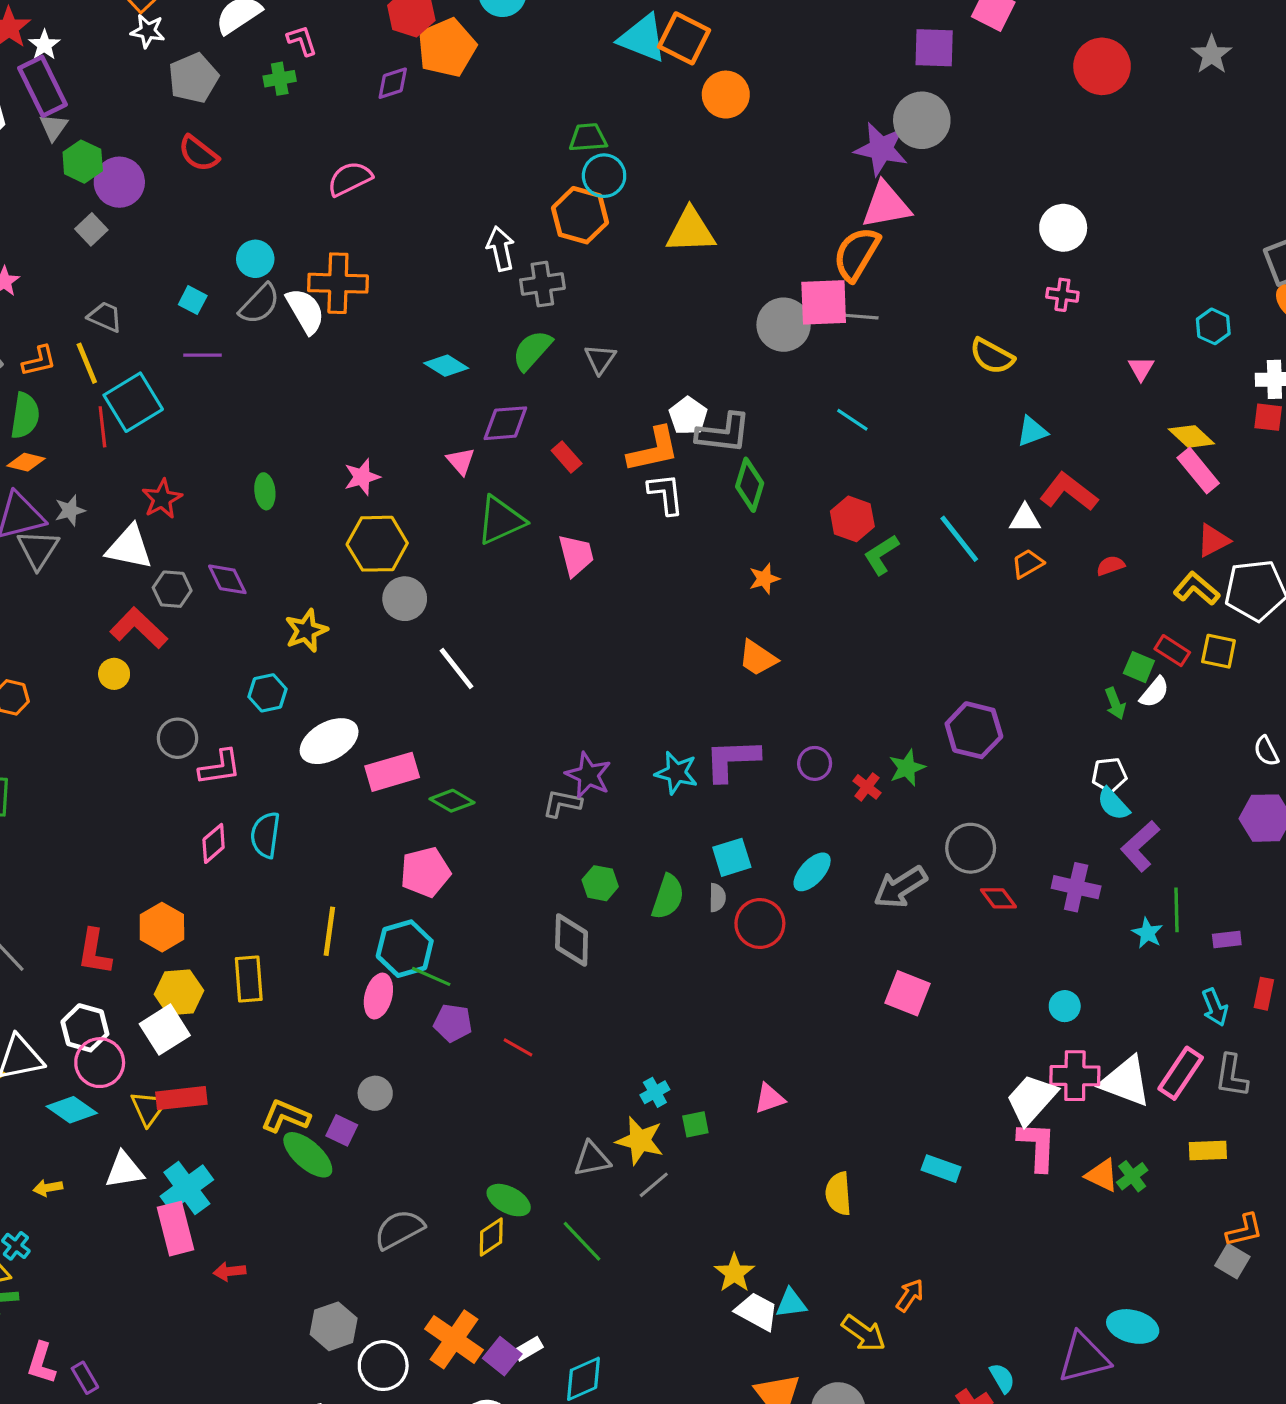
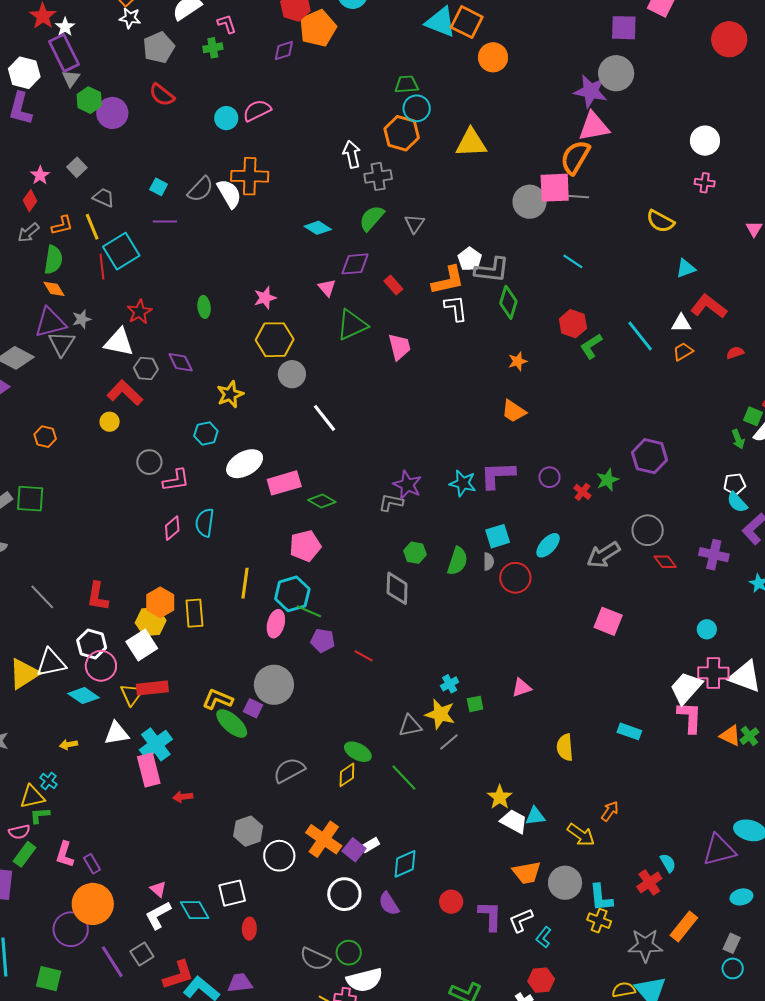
gray square: (91, 229) -> (77, 167), moved
cyan circle: (255, 259) -> (226, 118), moved
orange diamond: (26, 462) -> (54, 289), turned 45
orange hexagon: (162, 927) -> (160, 602), moved
gray circle: (375, 1093) -> (274, 685), size x1.8

